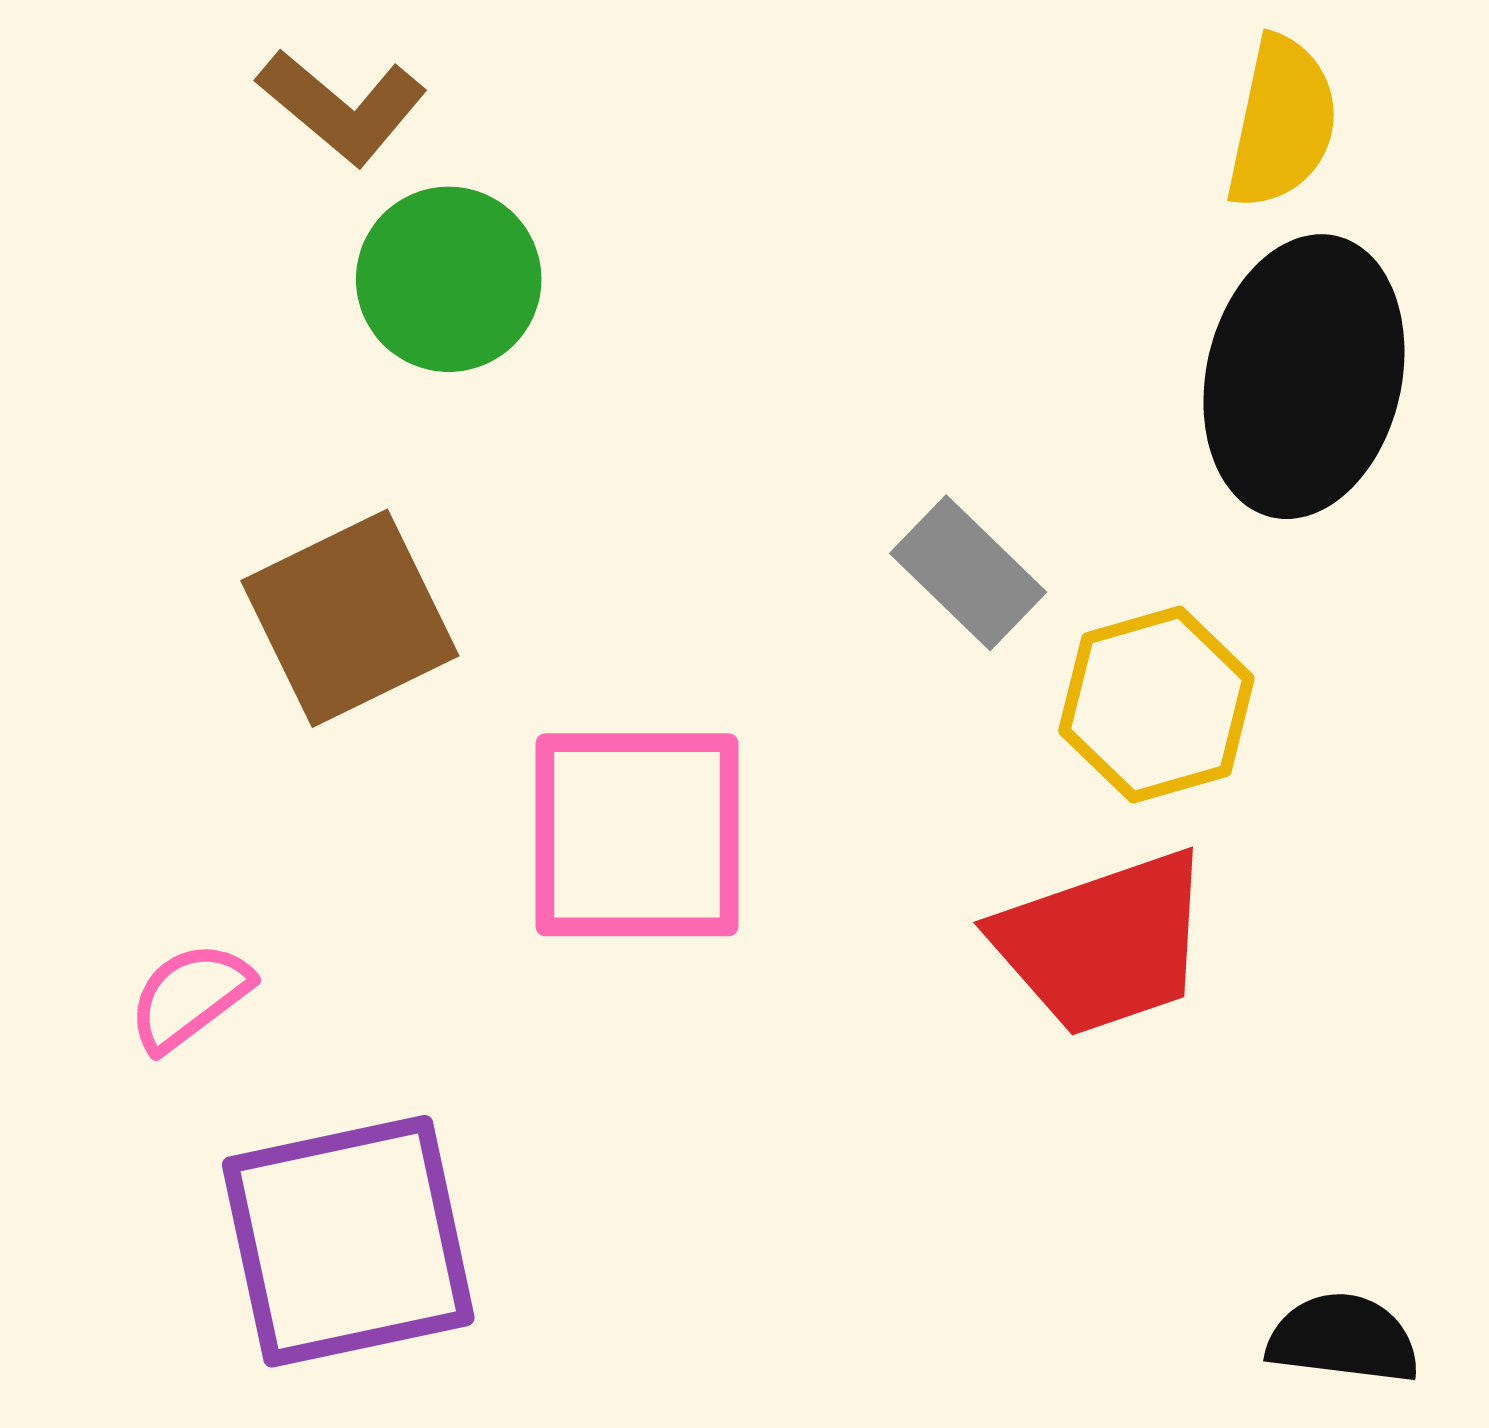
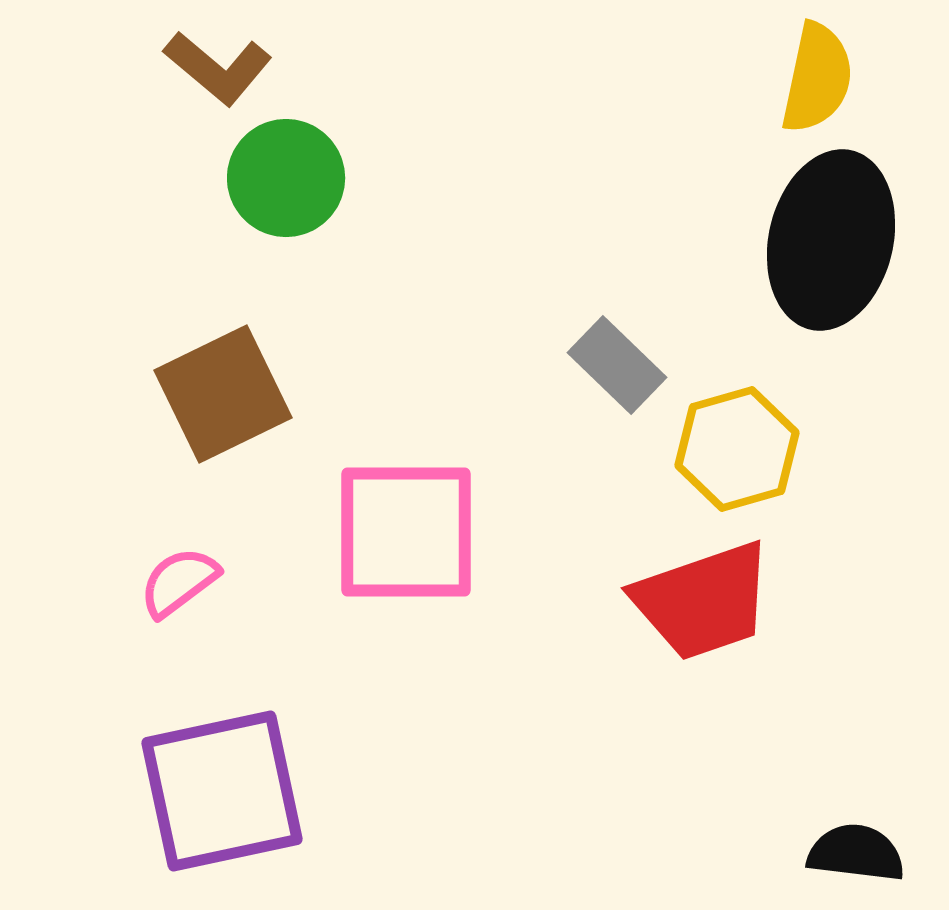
pink semicircle: (190, 996) -> (179, 582), moved

